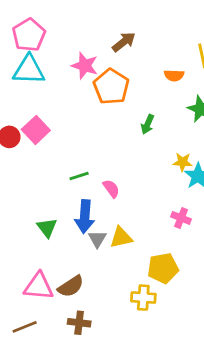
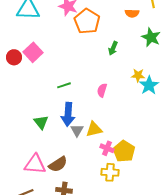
pink semicircle: (111, 189) -> (102, 90), moved, turned -128
pink cross: (181, 218) -> (107, 148), moved
yellow pentagon: (163, 268) -> (124, 151), turned -30

